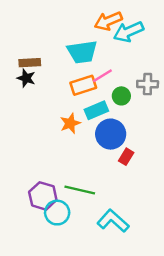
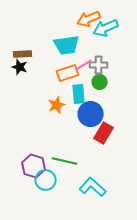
gray cross: (148, 84) -> (99, 65), moved
cyan rectangle: (96, 110) -> (79, 94), turned -72
red rectangle: (126, 157) -> (104, 133), size x1.5

